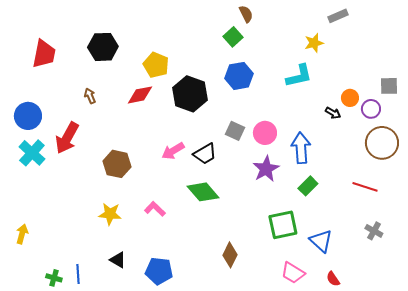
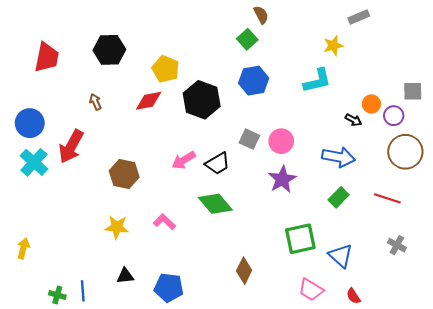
blue arrow: (301, 148) -> (339, 157), moved, turned 104
green rectangle: (308, 186) -> (339, 197), moved
black triangle: (118, 260) -> (125, 276), turned -36

